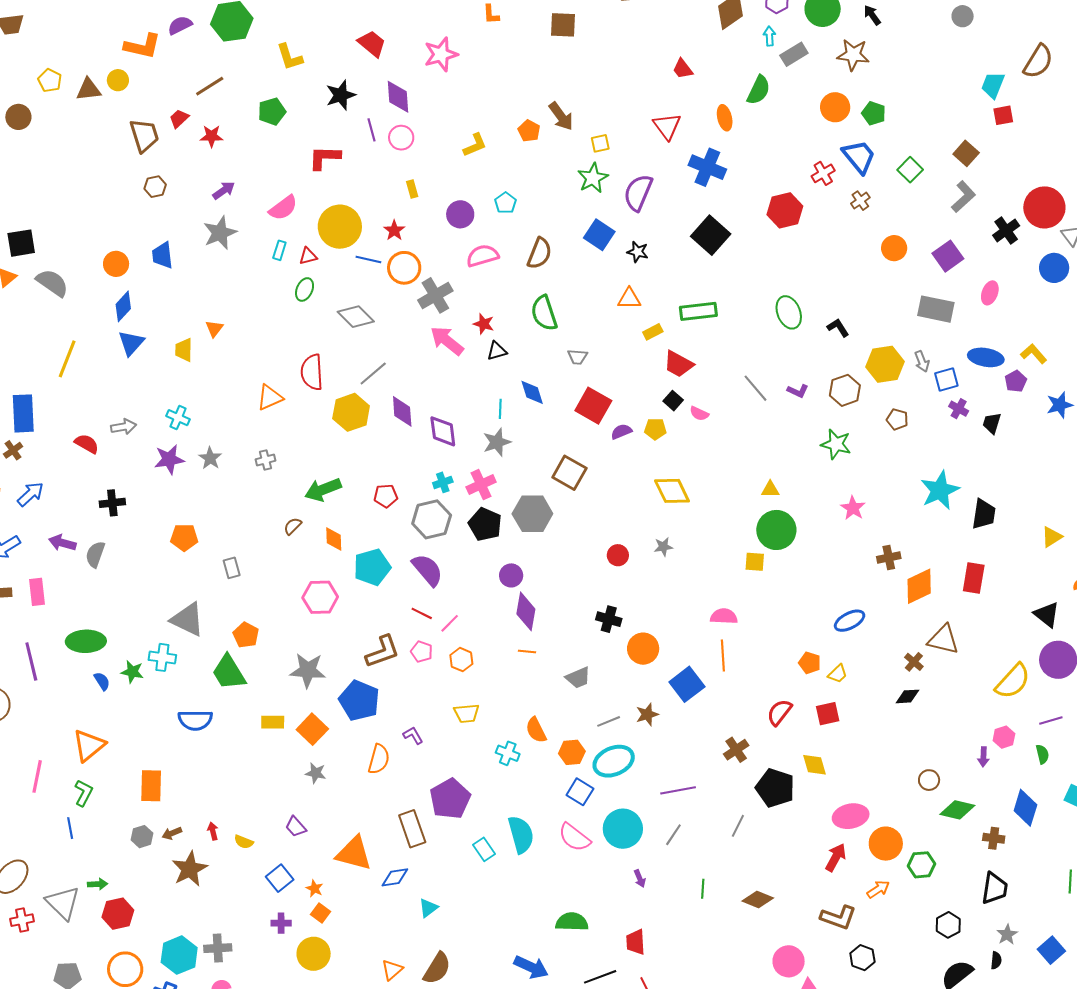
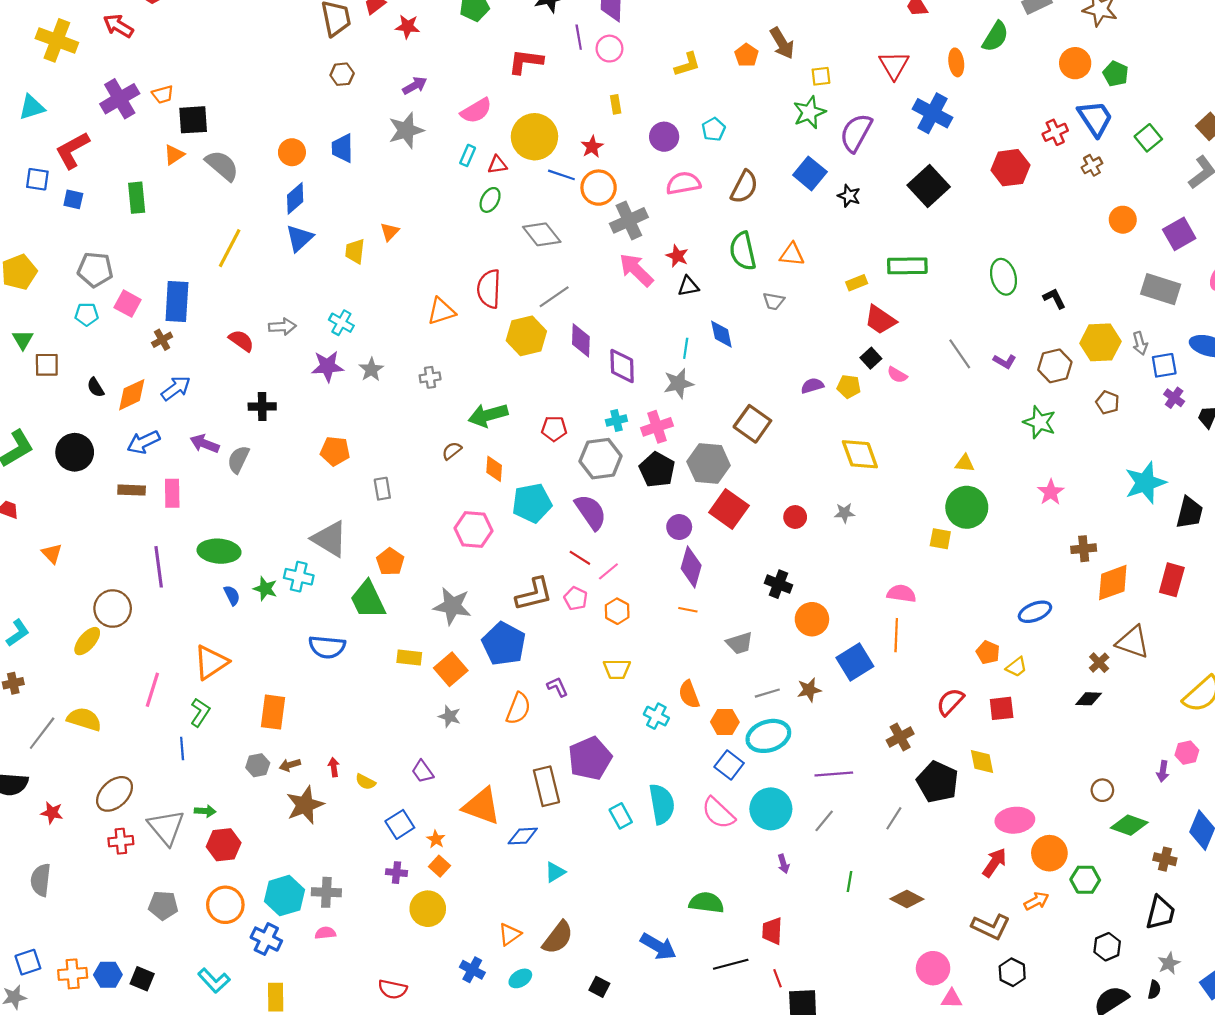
orange triangle: (629, 299) -> (792, 254), moved
red square: (593, 406) -> (729, 509), moved

